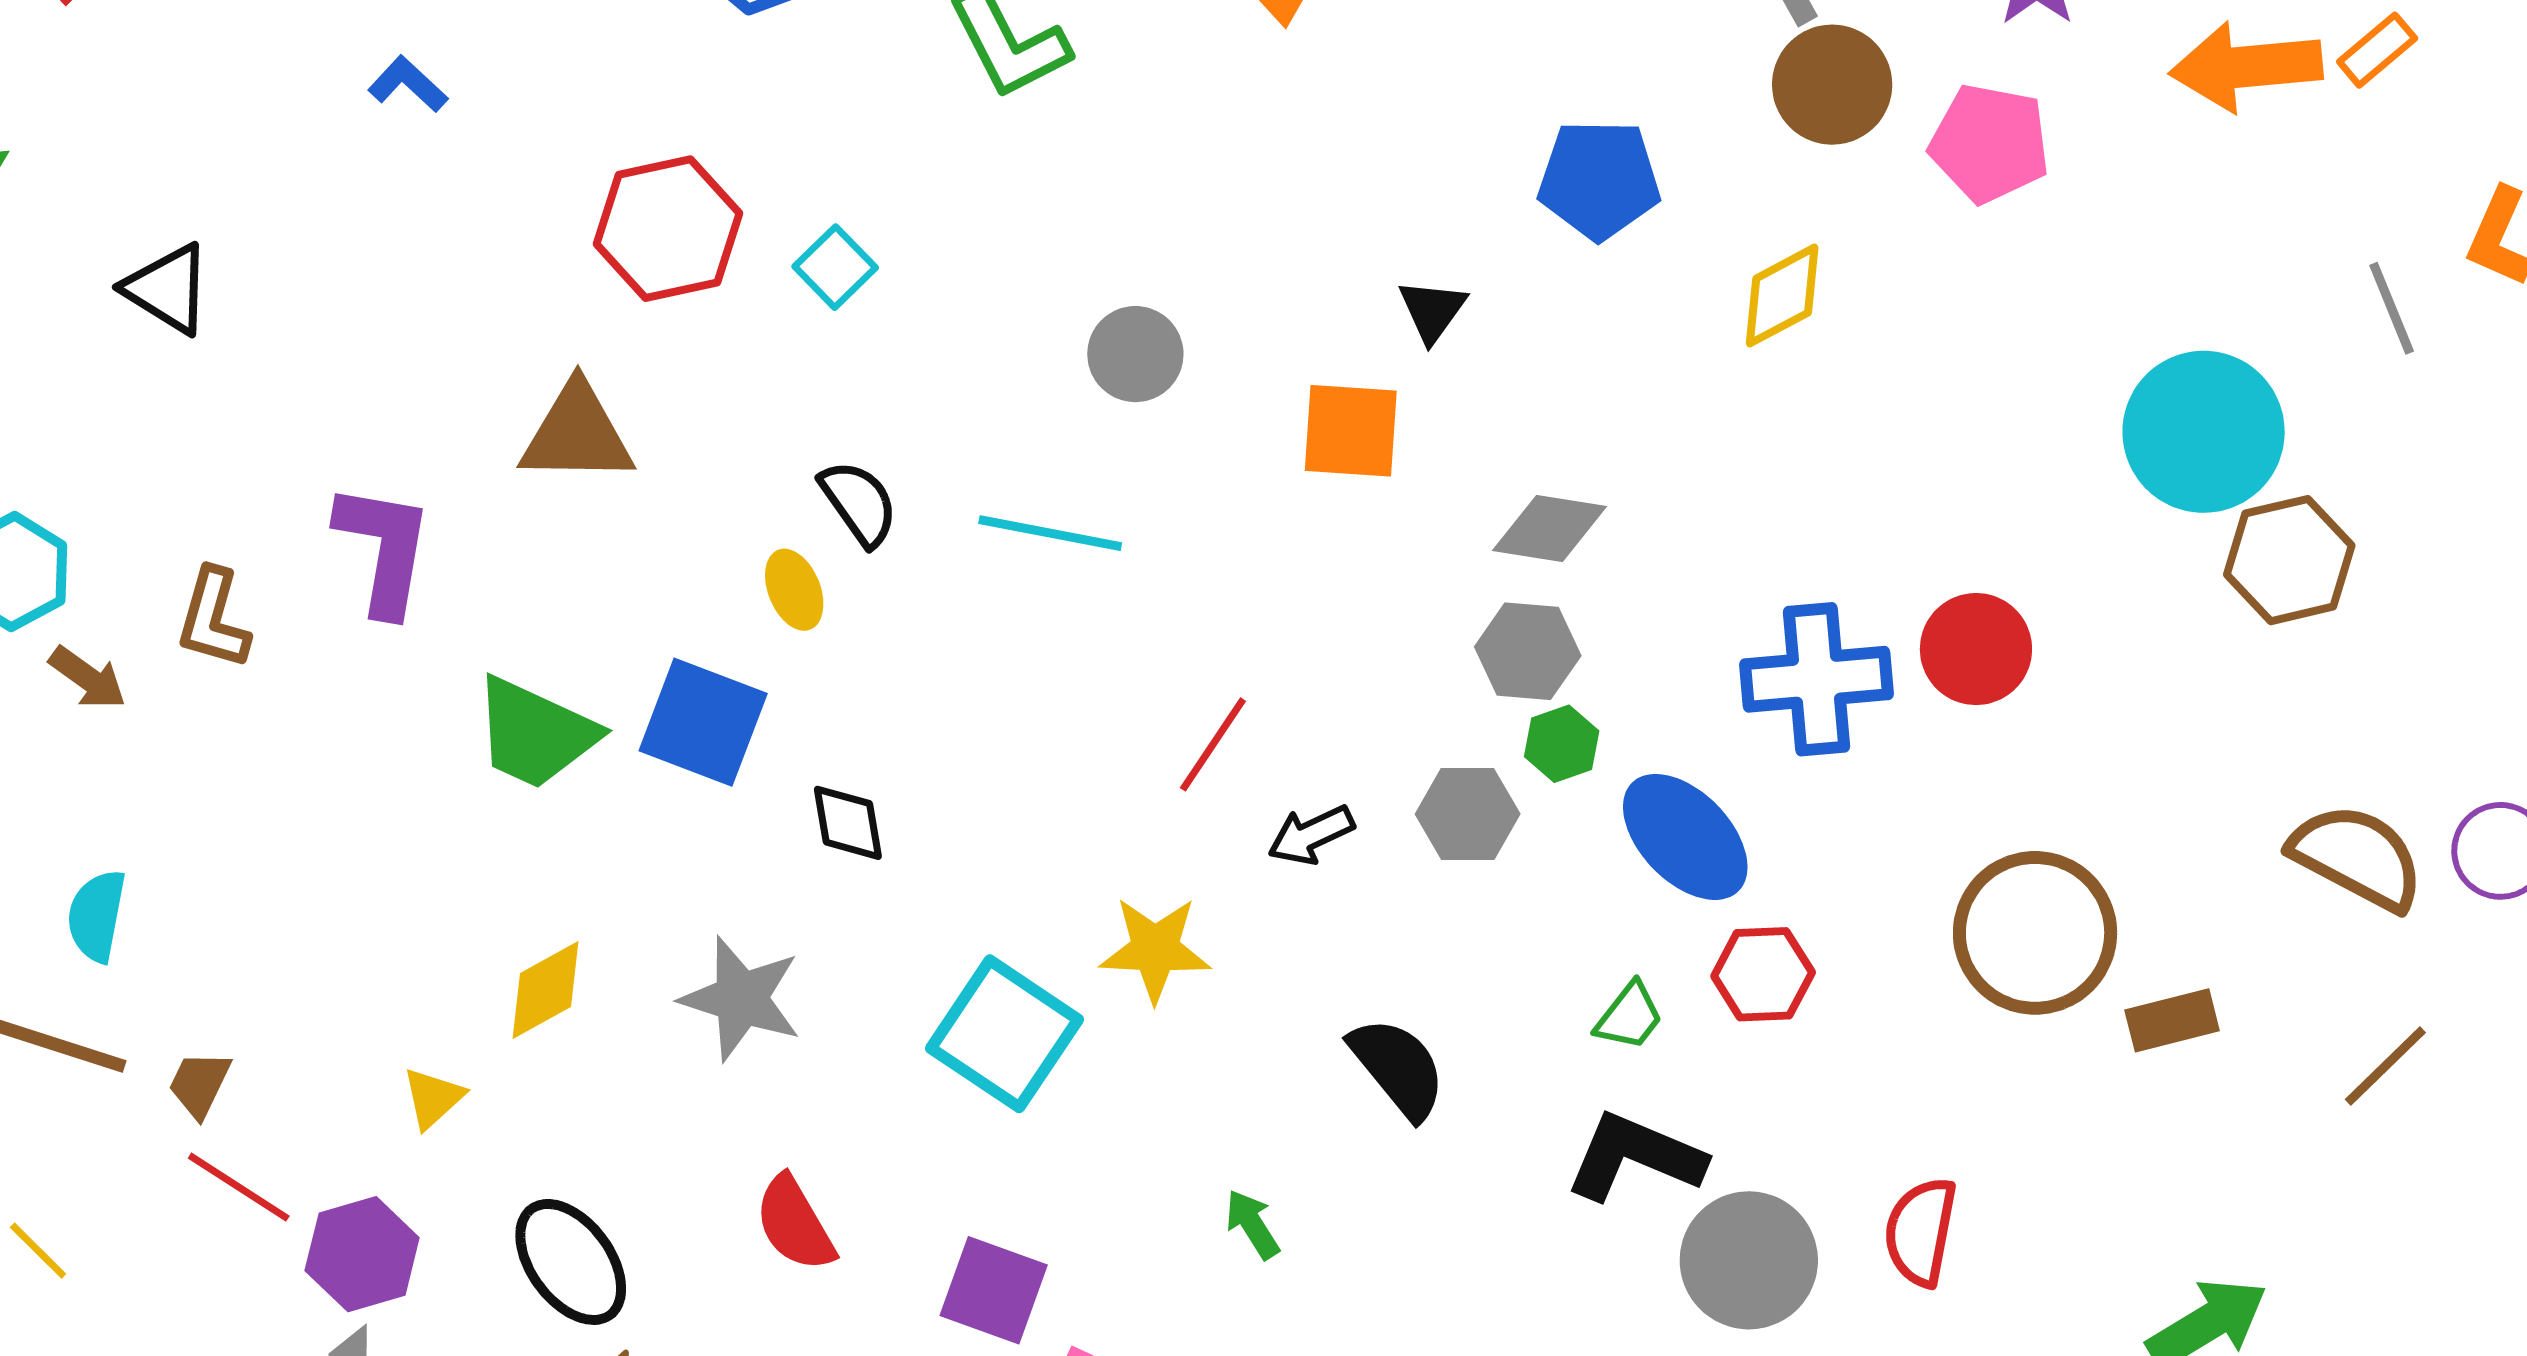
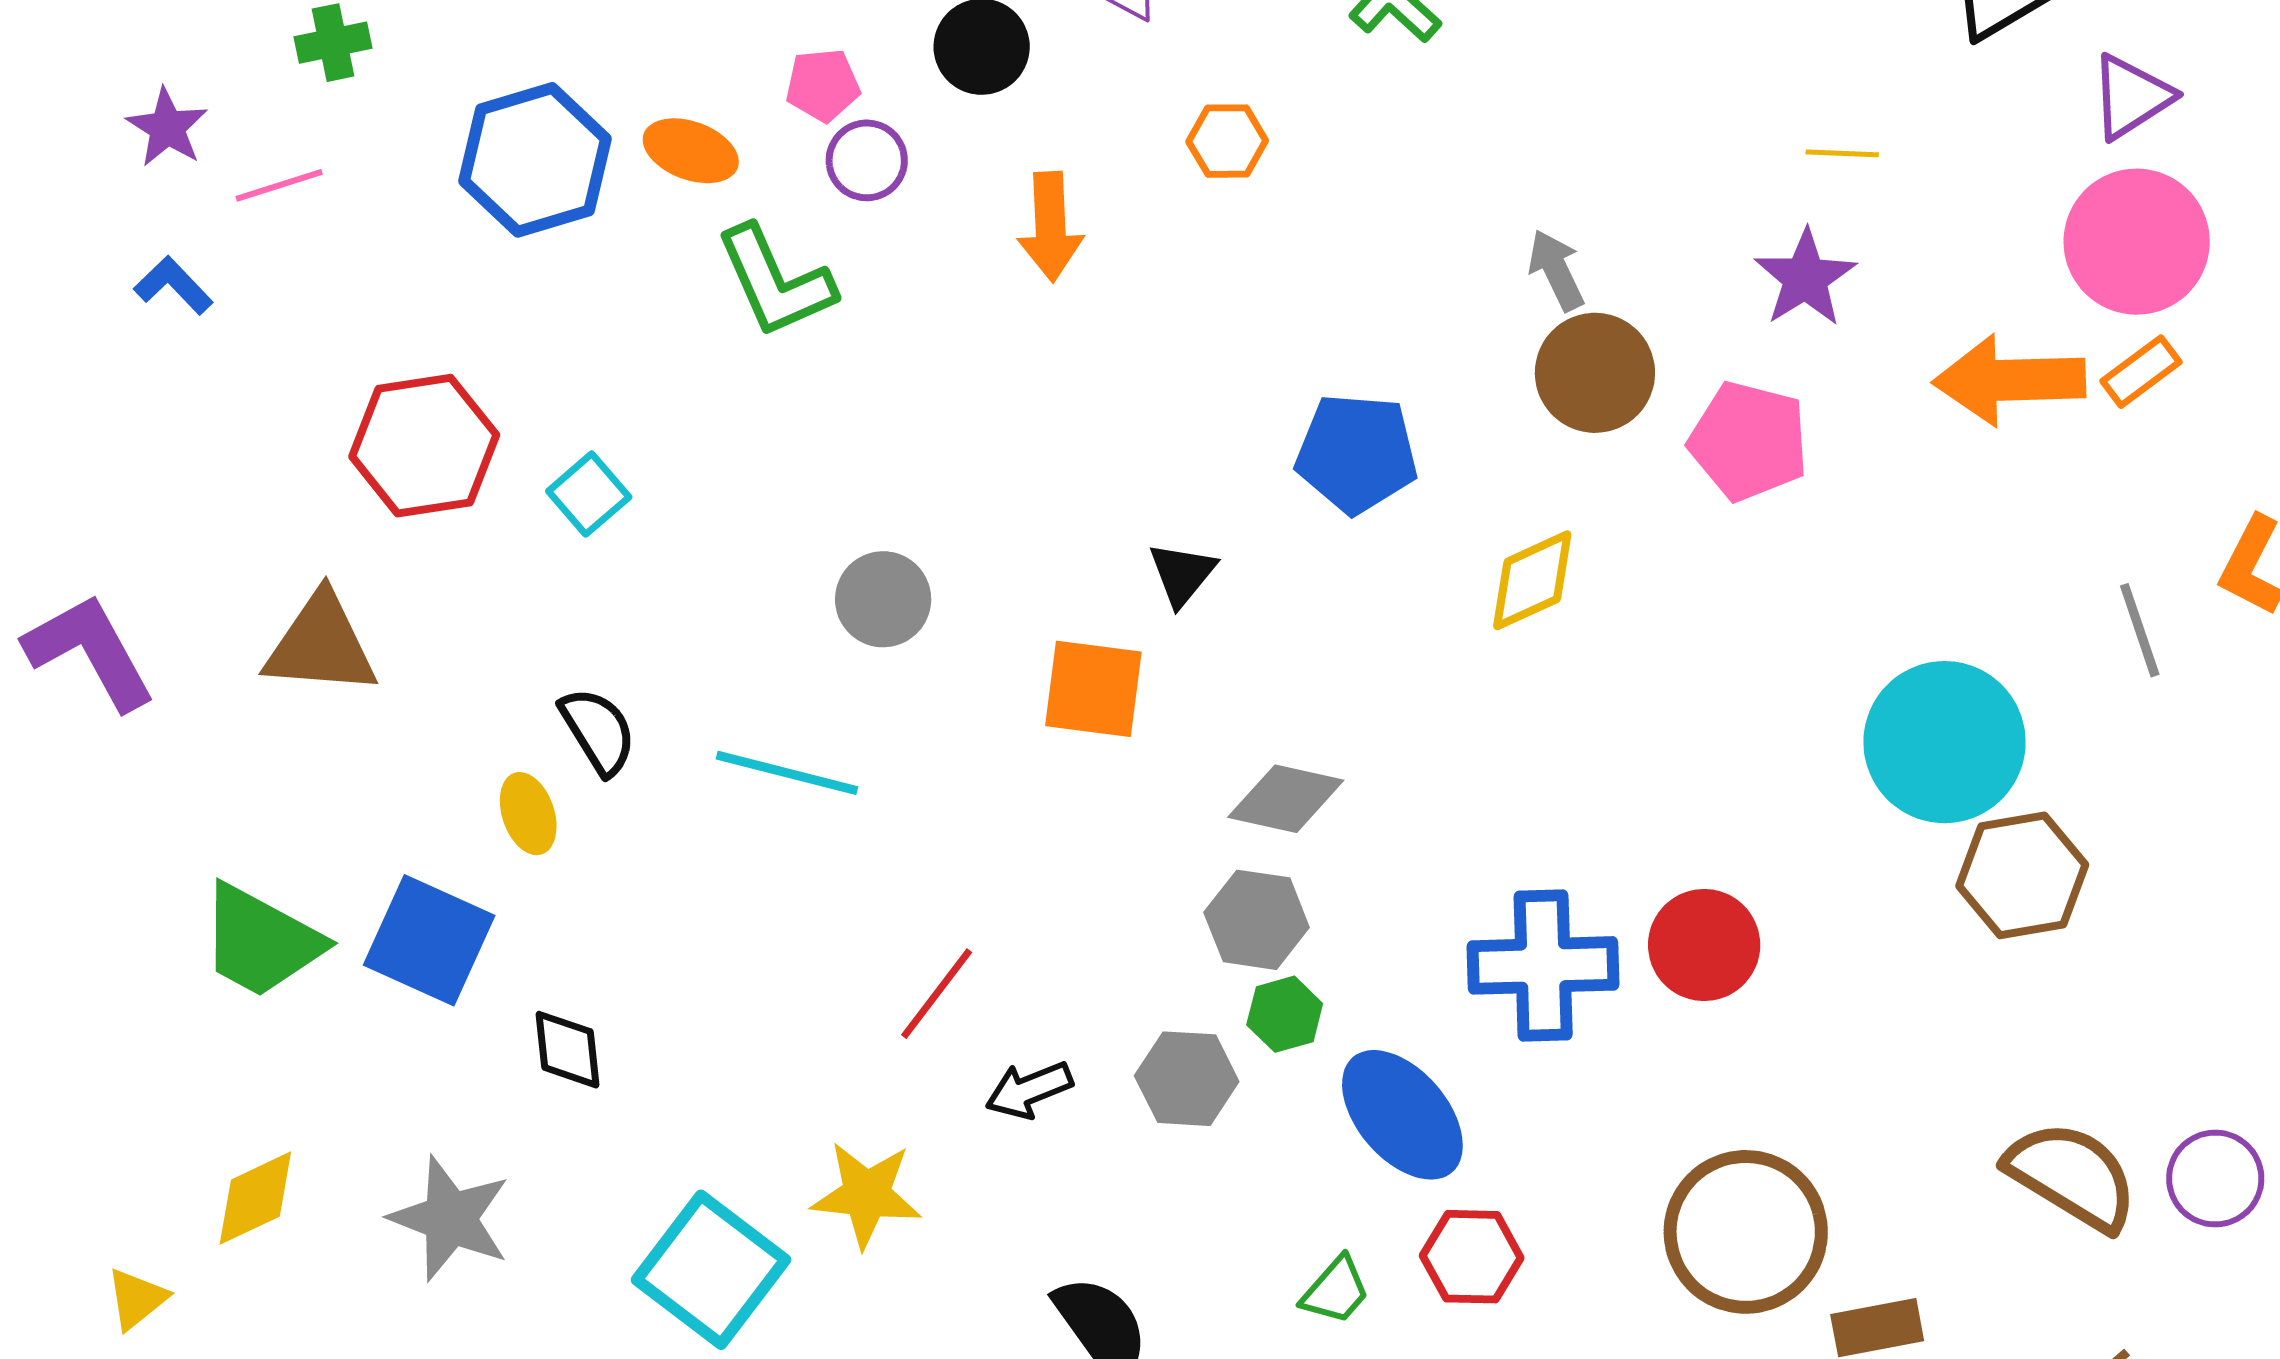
purple L-shape: (384, 549) -> (90, 652), moved, turned -42

